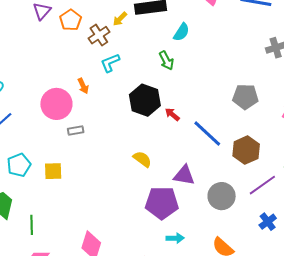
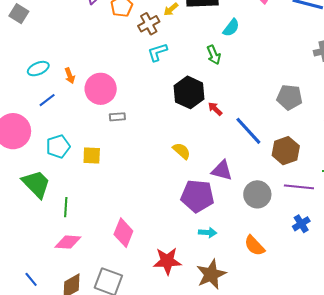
orange arrow: (83, 86) -> (70, 76), moved
purple line: (262, 185) -> (299, 187), turned 36

